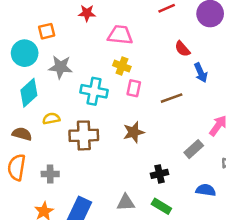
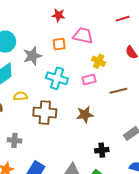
orange square: (47, 31) -> (59, 44), moved
yellow cross: (122, 66) -> (99, 61), moved
gray star: (60, 67) -> (32, 56), turned -30
pink rectangle: (134, 88) -> (89, 79), turned 56

